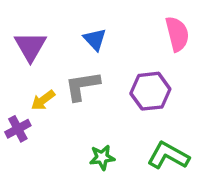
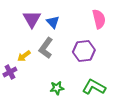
purple triangle: (30, 46) -> (32, 19), moved
gray L-shape: (82, 86) -> (46, 48), turned -45

